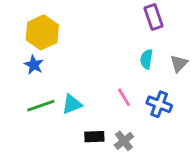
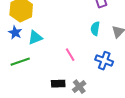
pink line: (124, 97) -> (70, 55), moved
cyan triangle: (72, 104) -> (35, 38), moved

